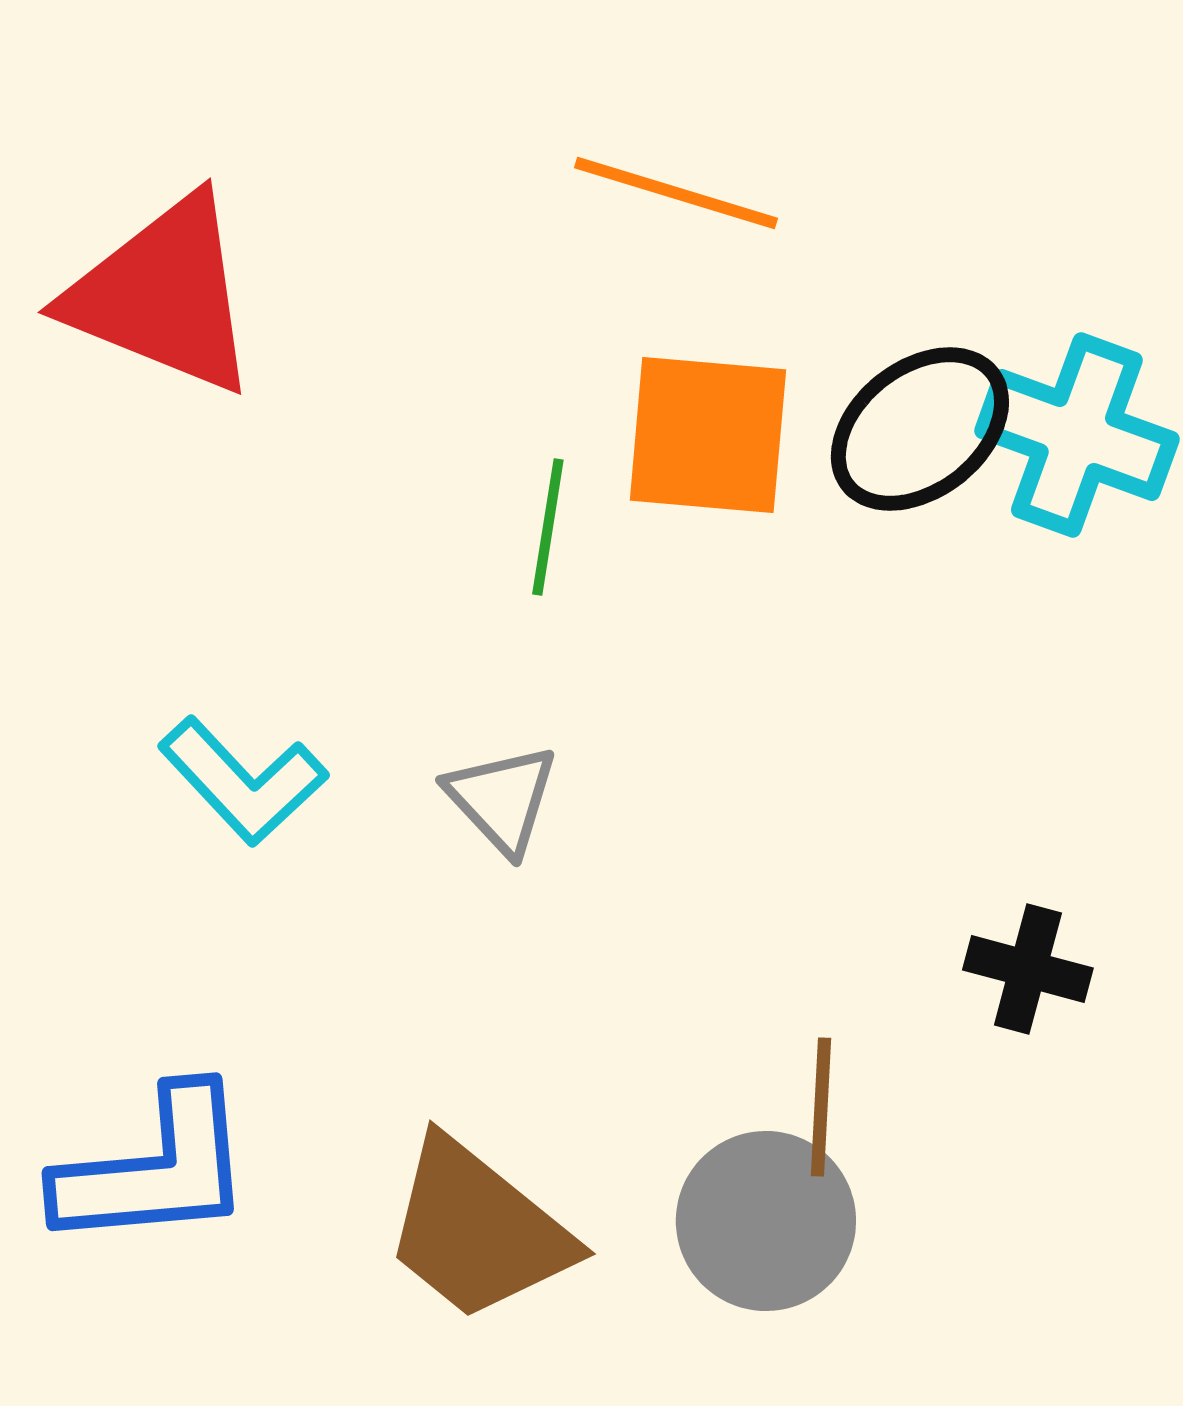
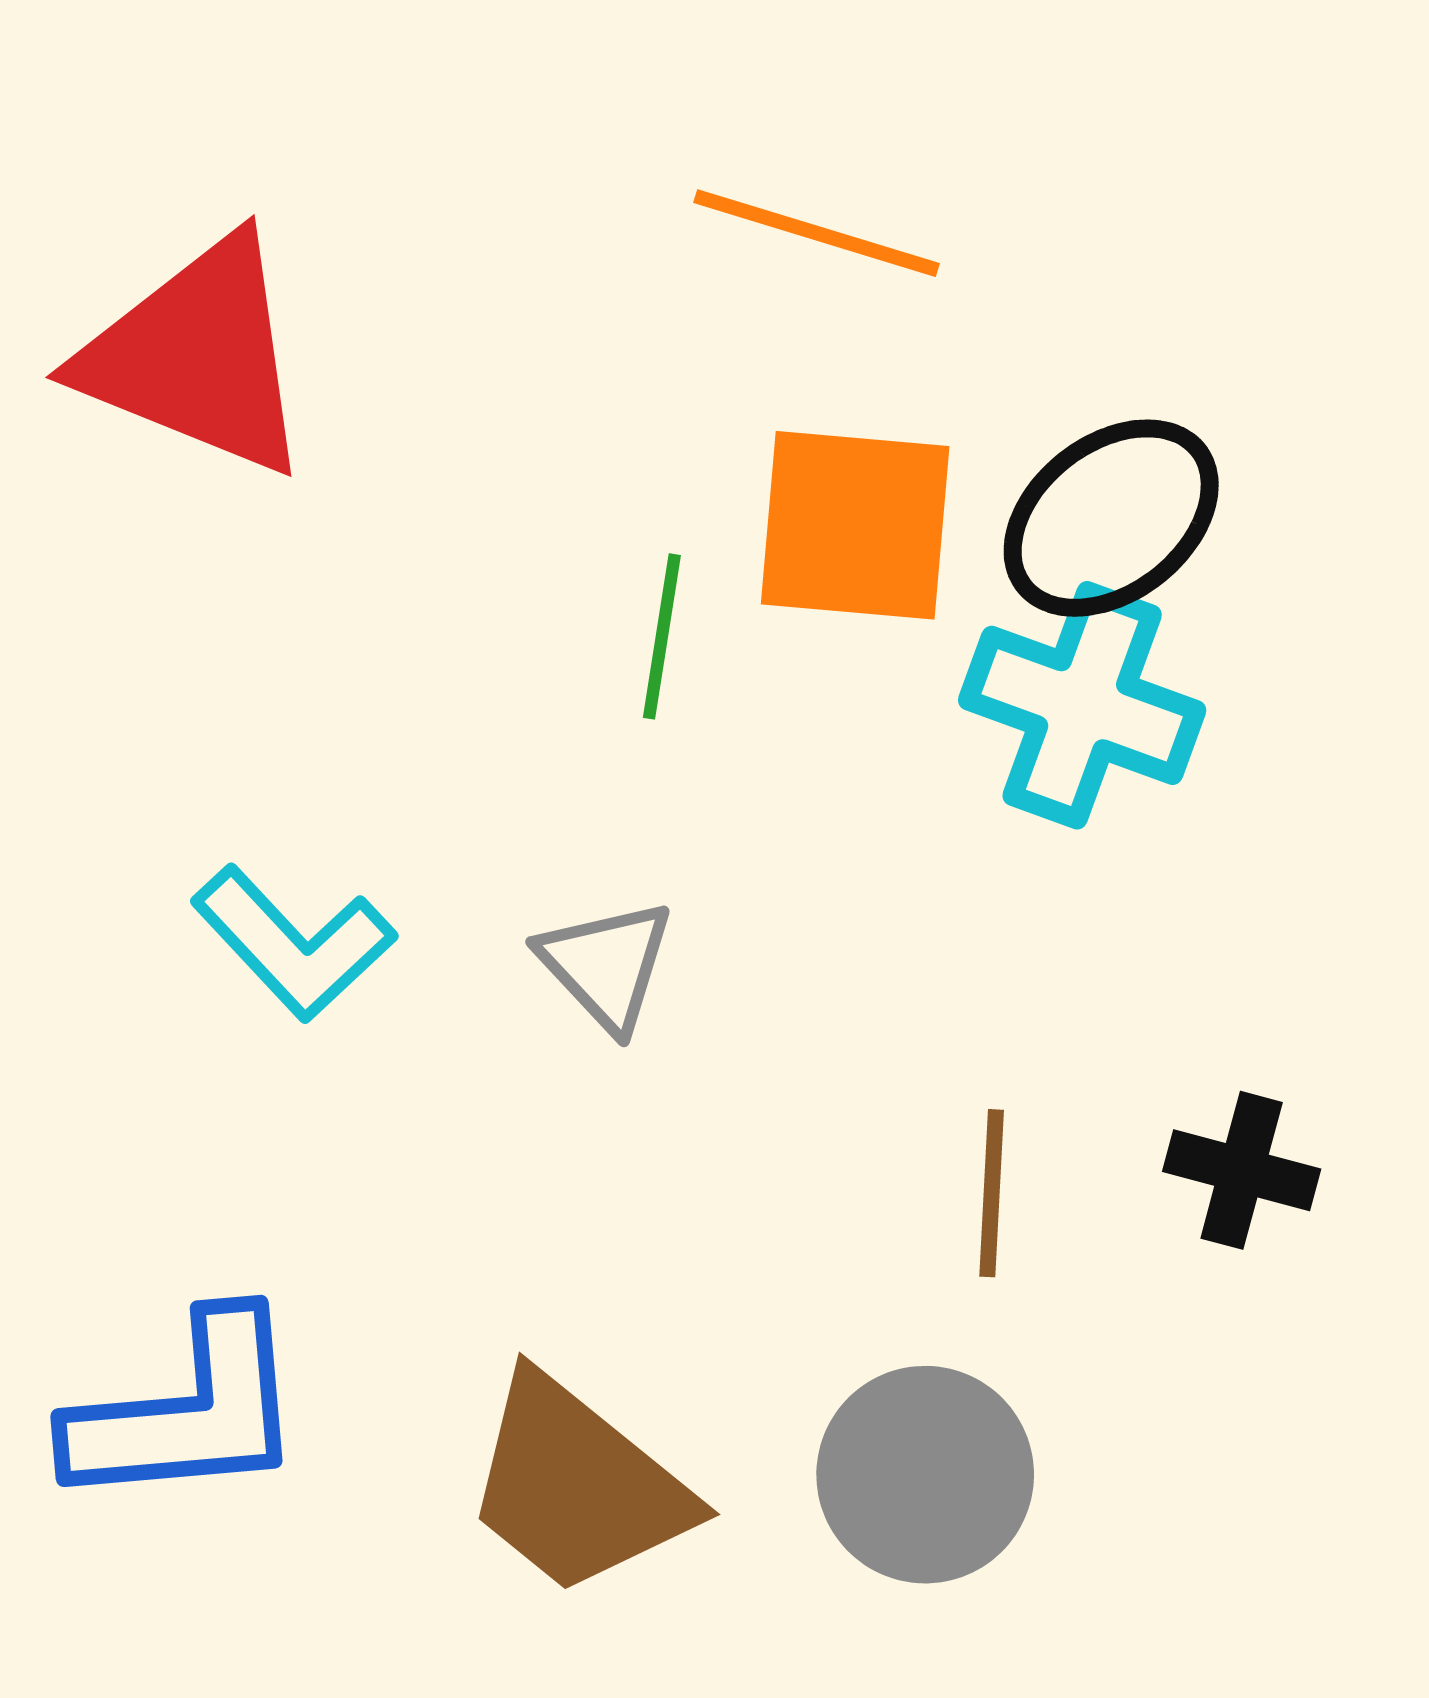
cyan cross: (1077, 435) -> (1082, 705), moved
brown line: (821, 1107) -> (992, 1193), moved

